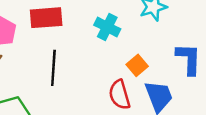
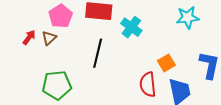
cyan cross: (107, 27) -> (131, 27), moved

